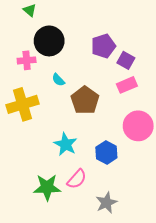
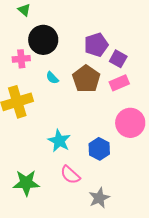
brown pentagon: (85, 100) -> (86, 79), moved
pink semicircle: (77, 179) -> (70, 175), turned 90
green star: (47, 187) -> (26, 183), moved

